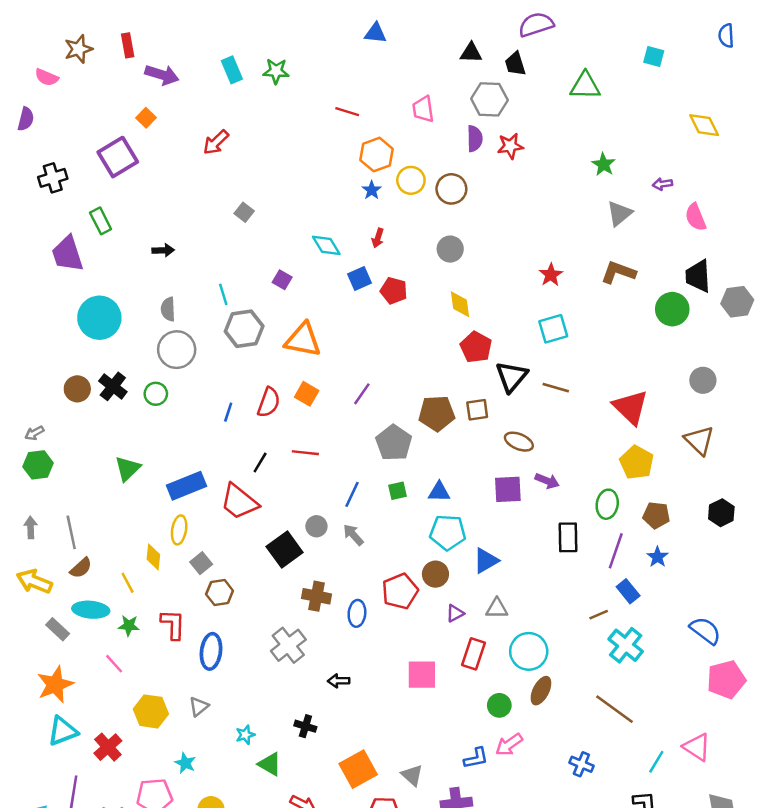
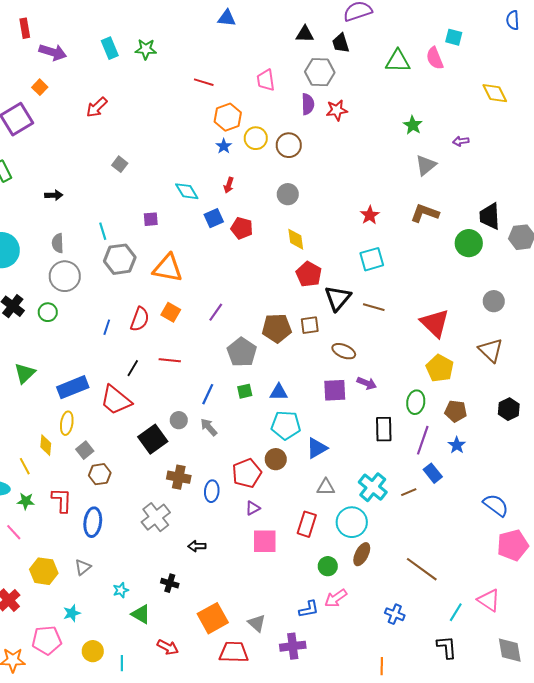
pink semicircle: (696, 217) -> (435, 58), moved
purple square: (282, 280) -> (151, 219), turned -35
purple triangle: (455, 613) -> (253, 508), moved
cyan cross: (626, 645) -> (373, 487), moved
cyan star: (185, 763) -> (72, 613), turned 30

